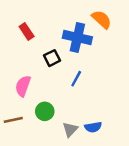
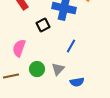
blue line: (76, 79) -> (71, 46), moved
gray triangle: (70, 130) -> (58, 69), moved

